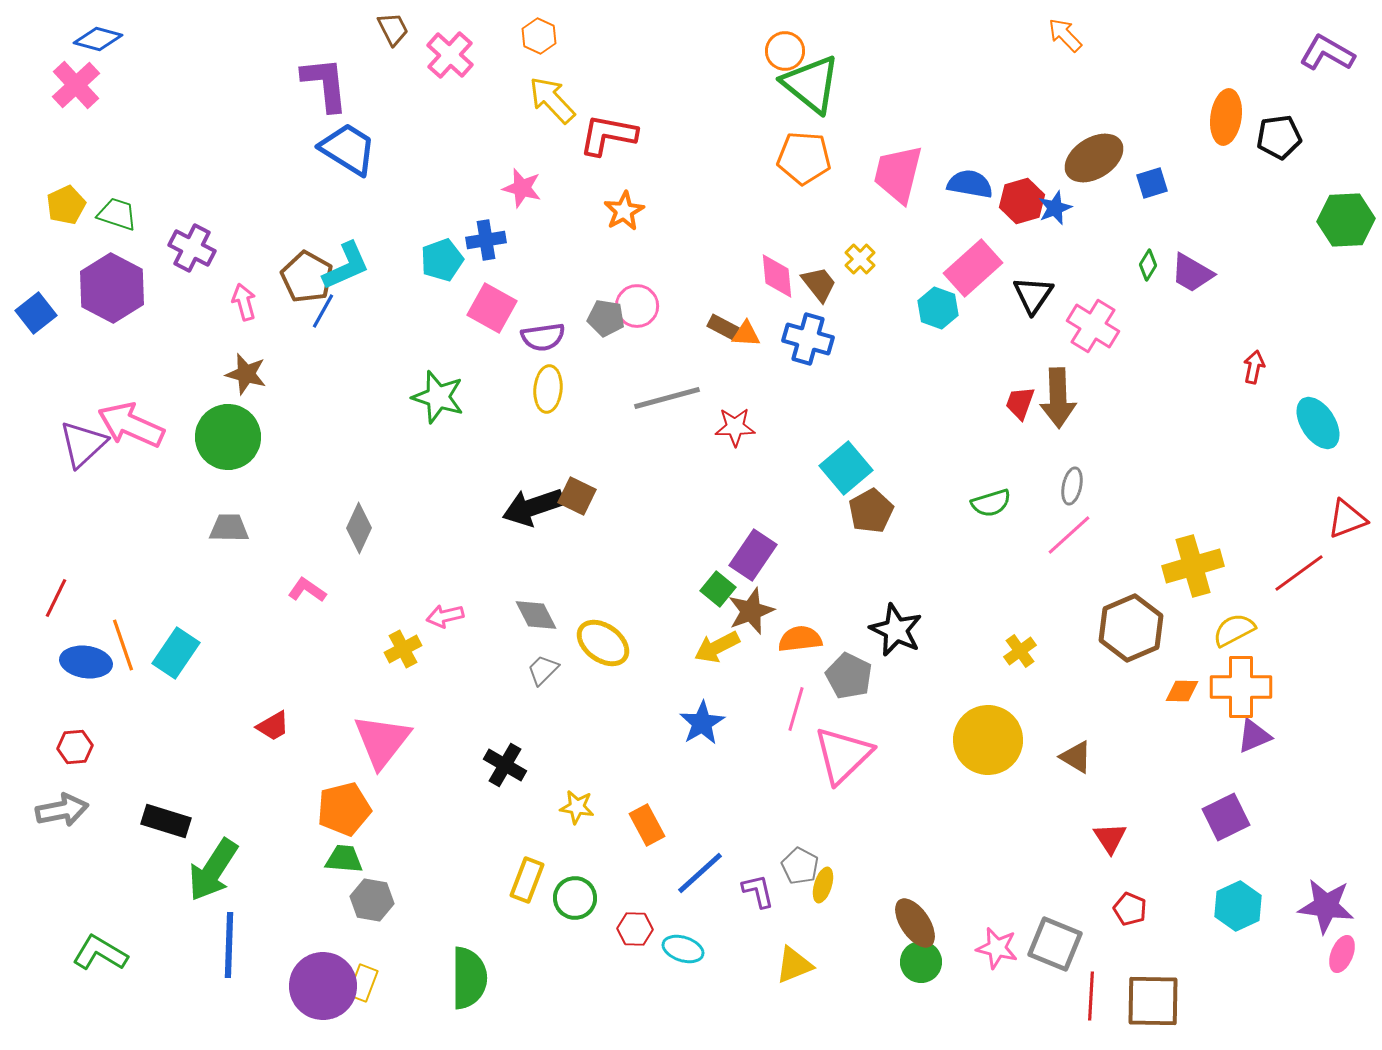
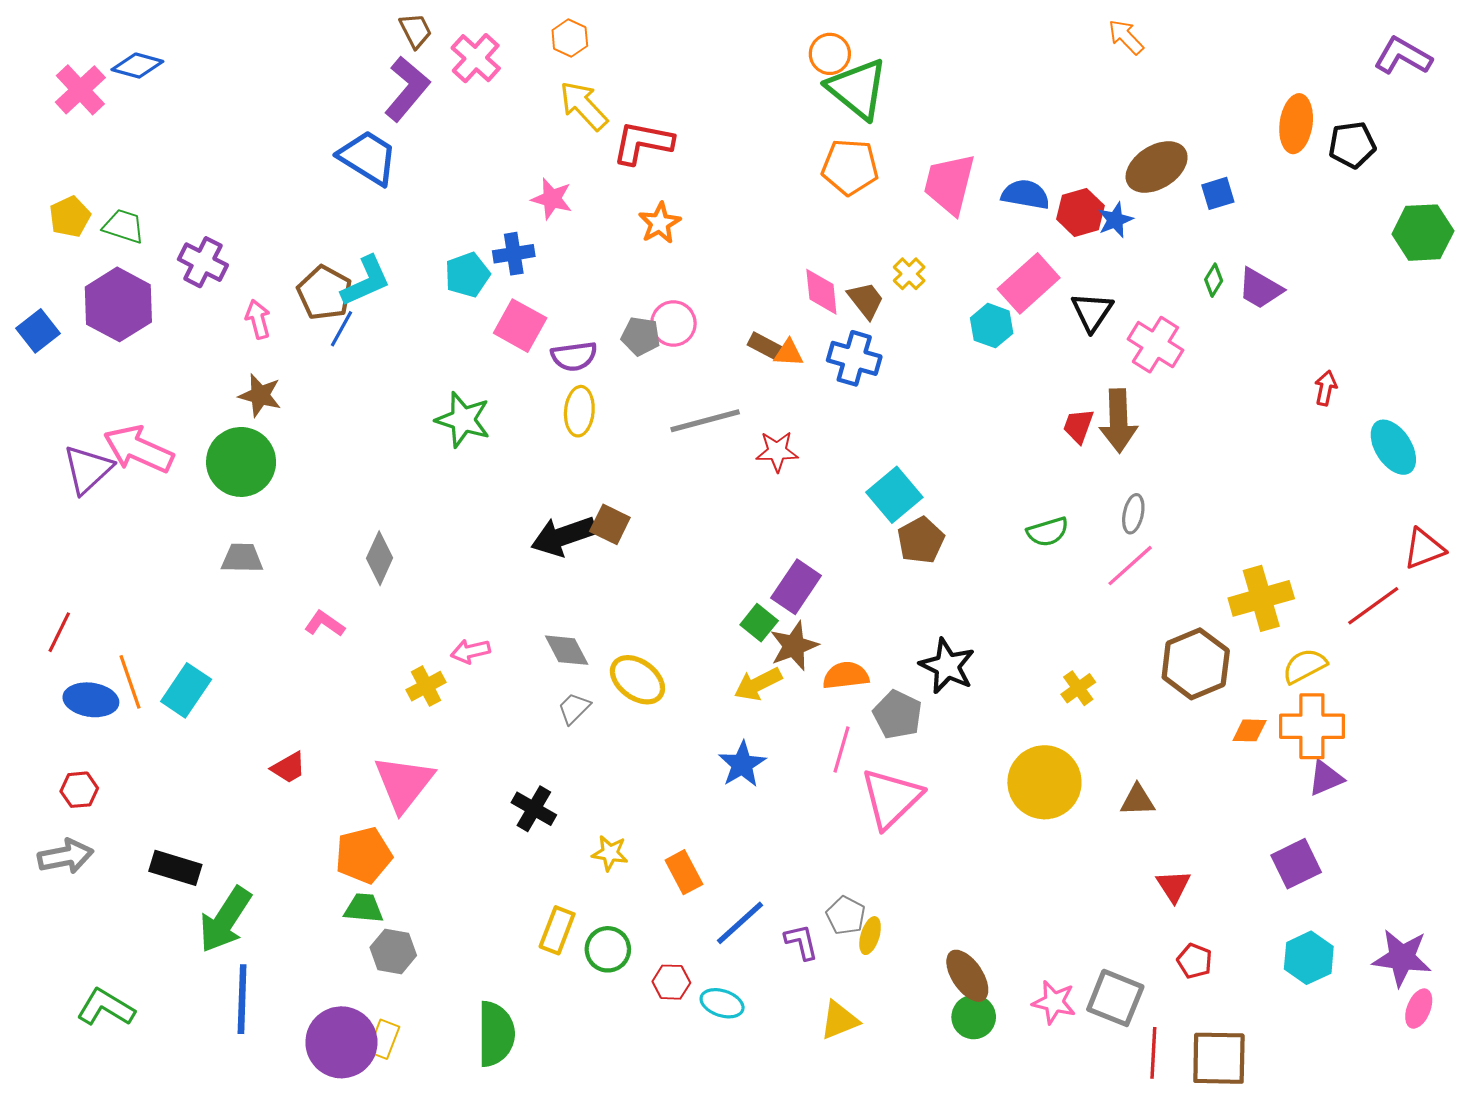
blue diamond: (98, 39) -> (137, 66), moved
purple L-shape: (325, 84) -> (407, 89), moved, turned 46
brown triangle: (1076, 757) -> (1138, 800), turned -33

